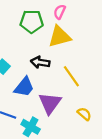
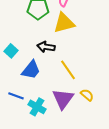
yellow line: (71, 76) -> (68, 70), moved
purple triangle: (50, 103) -> (63, 99), moved

